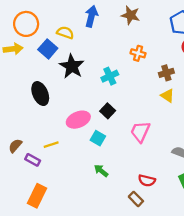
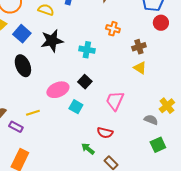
blue square: (48, 49) -> (22, 34), moved
black star: (72, 66) -> (52, 41), turned 30
cyan cross: (110, 76) -> (87, 50), turned 35
green arrow: (101, 171) -> (88, 149), moved
red semicircle: (147, 181) -> (105, 133), moved

